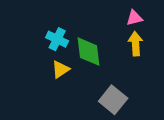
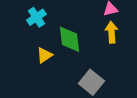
cyan cross: (57, 39) -> (36, 17), moved, turned 30

